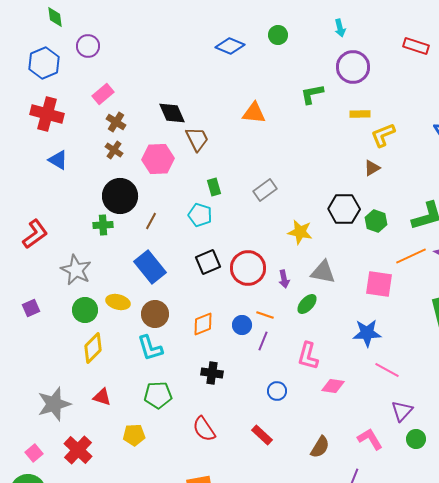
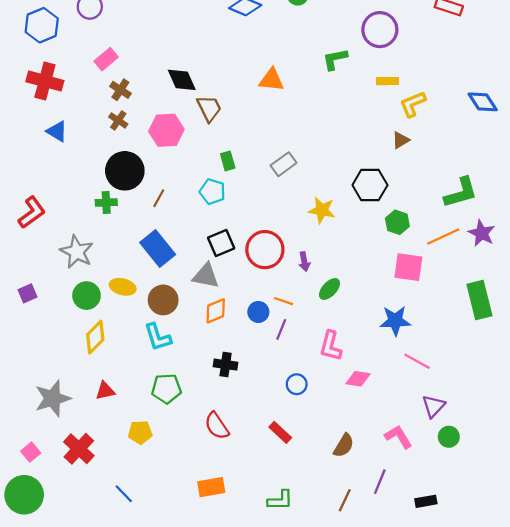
green hexagon: (376, 221) -> (397, 222), moved
gray triangle: (323, 272) -> (206, 276), moved
red triangle: (102, 397) -> (105, 391), turned -30

